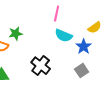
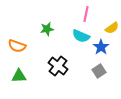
pink line: (57, 14) -> (86, 14), moved
green star: (16, 34) -> (47, 29), moved

